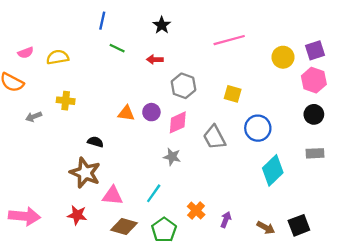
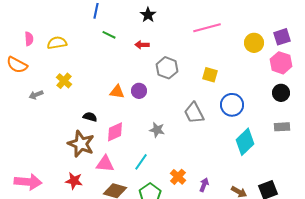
pink semicircle: (26, 53) -> (29, 39), turned -72
yellow cross: (66, 101) -> (64, 81), turned 35
pink diamond: (178, 122) -> (115, 132), moved

